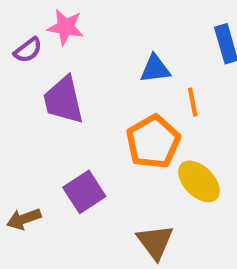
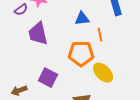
orange pentagon: (153, 142) -> (81, 54), turned 30
purple square: (84, 192) -> (48, 78), turned -30

